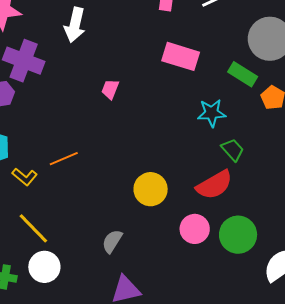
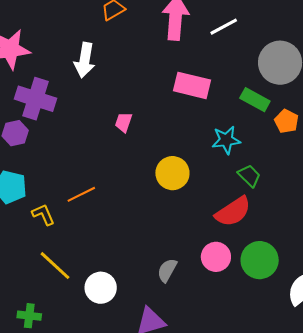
yellow L-shape: (25, 177) -> (43, 215), turned -150
yellow circle: (151, 189) -> (172, 173), moved
gray semicircle: (112, 241) -> (167, 270), moved
white circle: (44, 267) -> (101, 288), moved

